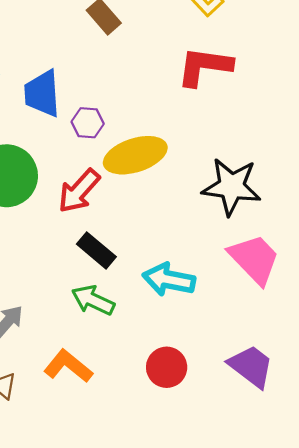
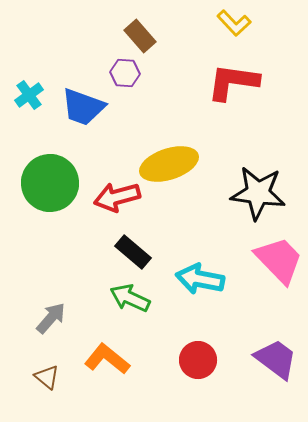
blue trapezoid: (42, 94) -> (83, 107), turned -66
purple hexagon: (88, 123) -> (125, 73), moved
red arrow: (79, 191) -> (117, 197), turned 33

